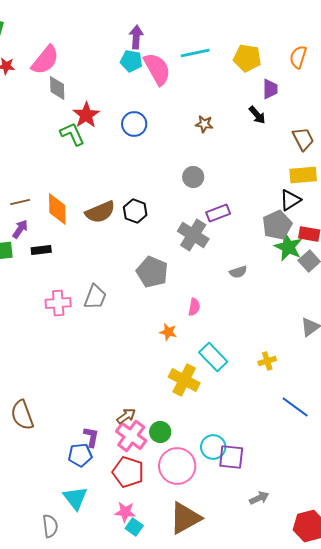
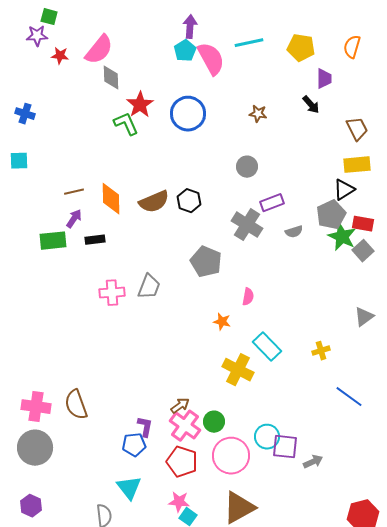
cyan pentagon: (131, 61) -> (185, 51), turned 30
blue circle: (134, 124) -> (188, 114), size x1.4
gray semicircle: (238, 272) -> (294, 232), moved
gray arrow: (259, 498) -> (313, 462), moved

